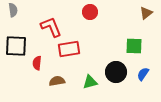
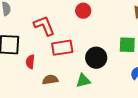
black circle: (116, 72) -> (96, 58), moved

